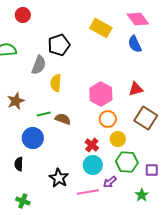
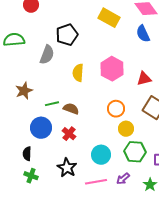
yellow semicircle: (56, 83) -> (78, 73), moved
pink hexagon: (101, 94) -> (112, 69), moved
red cross: (92, 145) -> (69, 134), moved
purple arrow: (110, 182) -> (123, 179), moved
green cross: (23, 201) -> (31, 176), moved

